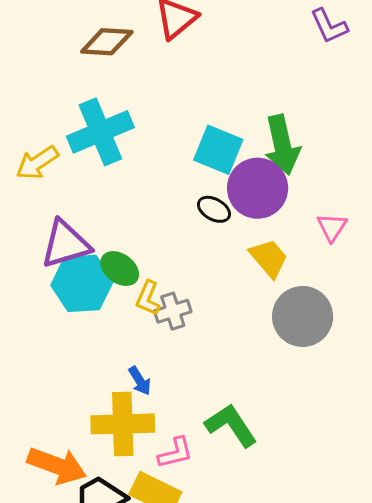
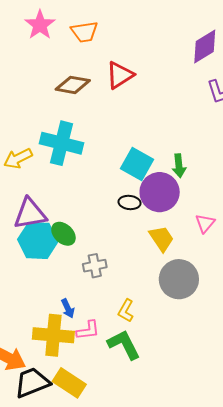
cyan cross: (100, 132) -> (62, 143), turned 30
green arrow: (282, 145) -> (179, 166), size x0.6
black ellipse: (214, 209) -> (130, 202), turned -30
yellow L-shape: (148, 298) -> (126, 311), moved
pink L-shape: (175, 453) -> (88, 330), moved

